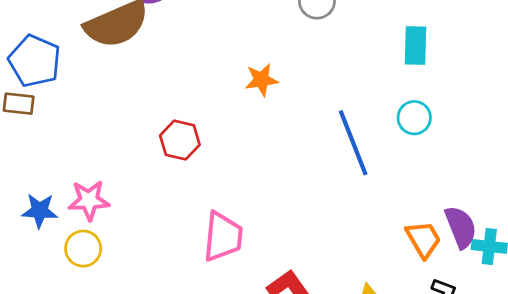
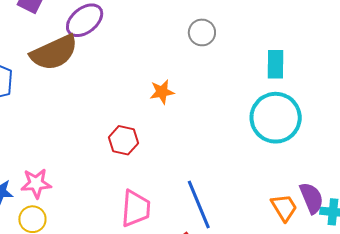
cyan circle: (414, 118) -> (276, 118), size x2.0
red hexagon: (180, 140) -> (123, 140), moved
blue line: (353, 143) -> (199, 205), moved

